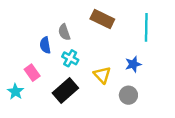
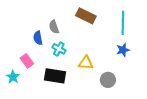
blue star: (133, 64) -> (123, 50), moved
yellow triangle: (102, 75) -> (86, 63), turned -42
black rectangle: (65, 90) -> (55, 76), turned 50

